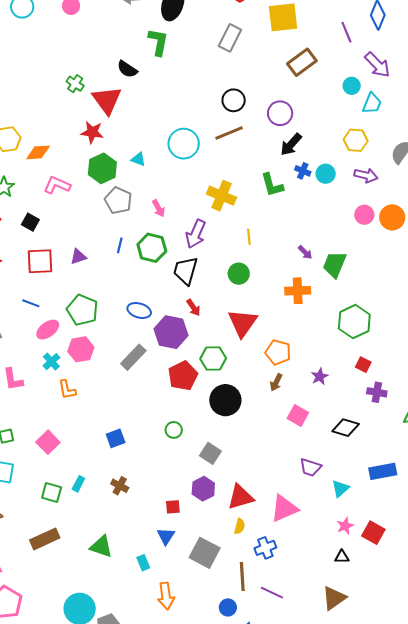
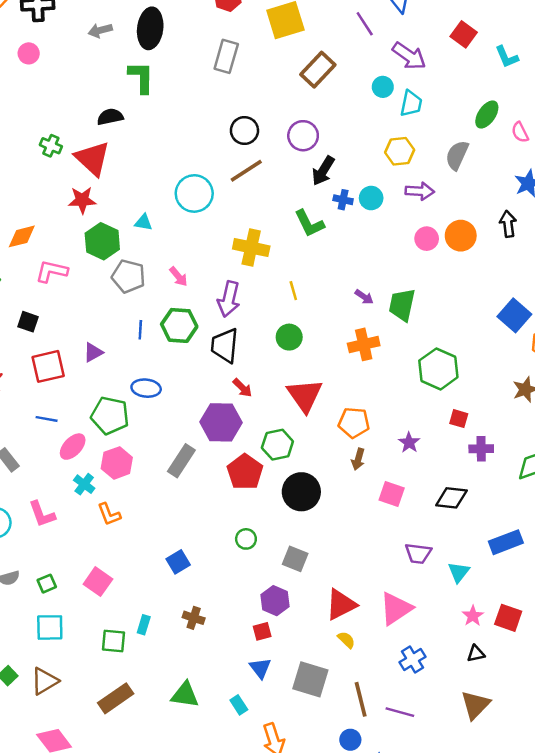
black semicircle: (127, 69) -> (110, 117), turned 145
blue ellipse: (139, 311) -> (146, 388), moved
purple hexagon: (203, 489) -> (275, 601), moved
yellow semicircle: (240, 526) -> (346, 640), turned -49
blue cross: (265, 548) -> (413, 660), moved

